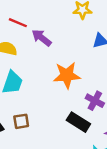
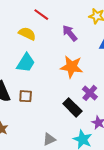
purple arrow: (42, 38) -> (70, 33), moved

